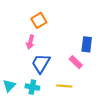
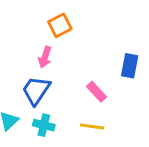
pink rectangle: (76, 62) -> (97, 92), moved
blue trapezoid: (41, 63) -> (36, 90), moved

